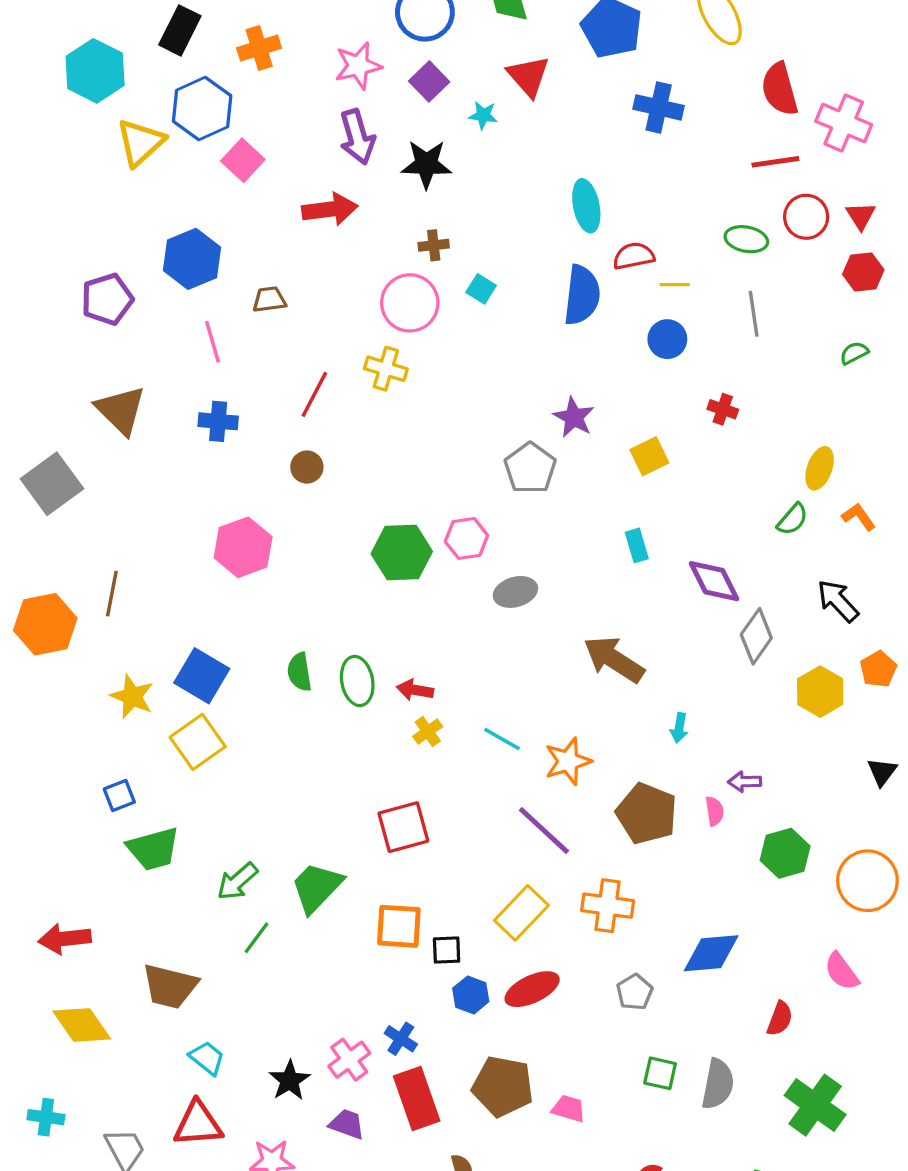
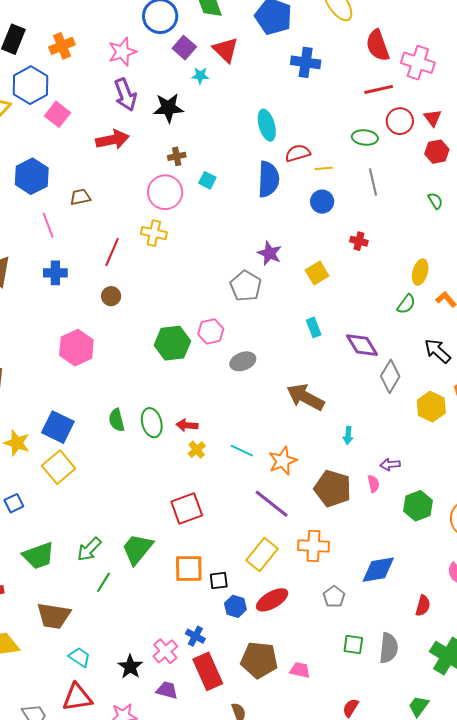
purple square: (429, 81) -> (184, 48), moved
green semicircle: (854, 353) -> (435, 201), turned 90
green trapezoid: (153, 849) -> (39, 556), moved

